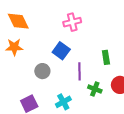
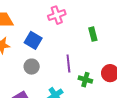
blue square: (61, 51) -> (33, 40), moved
green rectangle: (106, 57) -> (93, 34), moved

